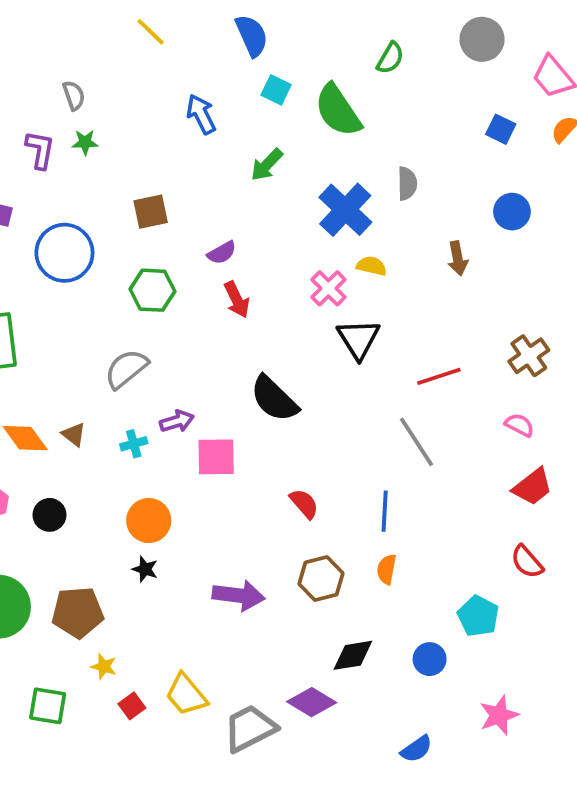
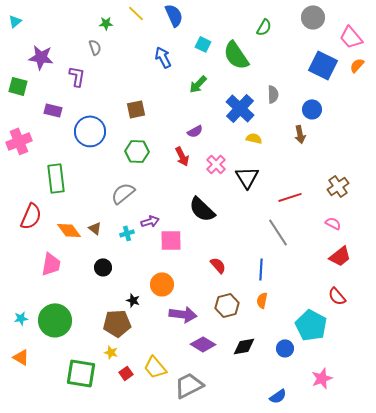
blue semicircle: (252, 36) -> (174, 15), moved
blue square: (501, 129) -> (323, 65), size x1.8
green star: (85, 142) -> (106, 23), moved
blue circle: (512, 212) -> (312, 109), moved
purple semicircle: (222, 253) -> (195, 131), moved
pink cross: (328, 288) -> (216, 164), moved
black circle: (49, 515) -> (103, 267), moved
orange circle: (149, 521) -> (162, 284), moved
brown pentagon: (78, 612) -> (117, 323), moved
cyan pentagon: (478, 616) -> (311, 325), size x1.4
purple diamond: (312, 702) -> (203, 344), moved
green square: (48, 706) -> (81, 373), size x1.4

